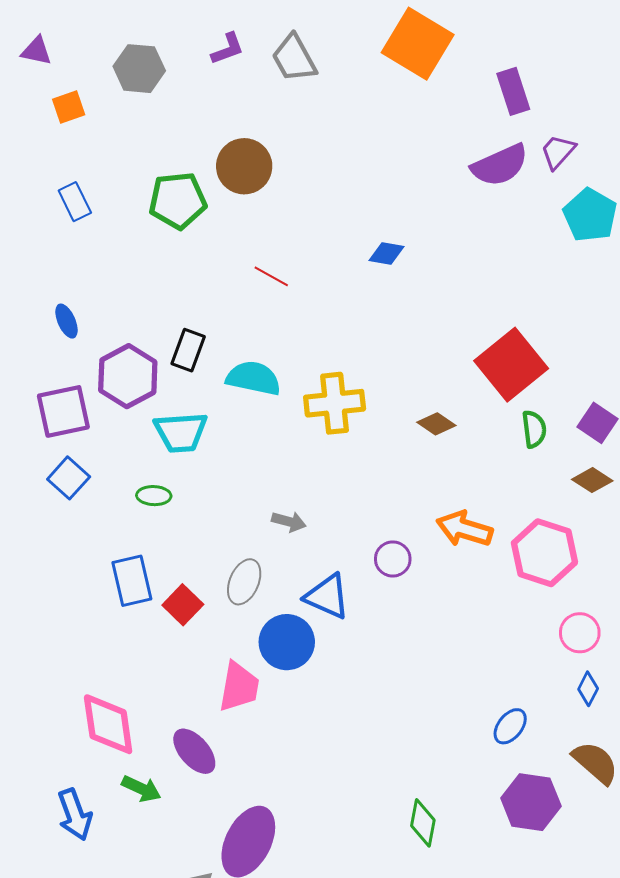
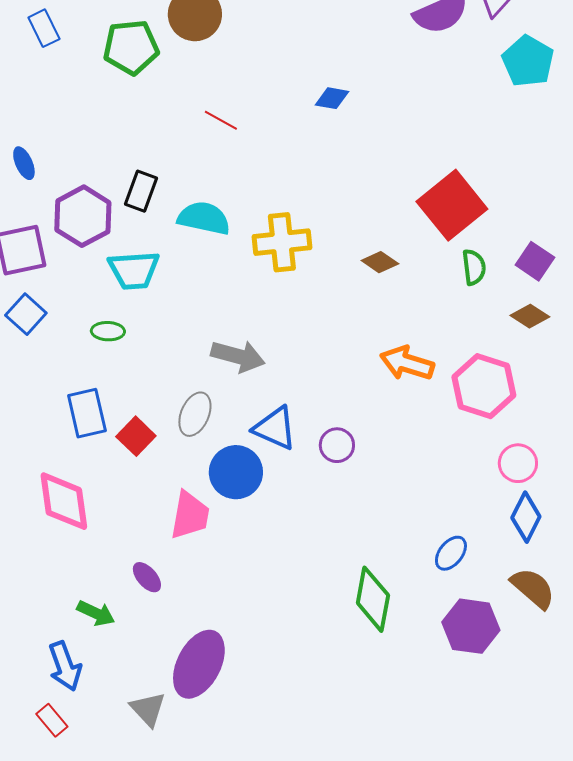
blue rectangle: (75, 202) -> (44, 28), moved
gray arrow: (289, 522) -> (238, 356), size x1.6
purple circle: (393, 559) -> (337, 445), moved
blue diamond: (588, 689) -> (526, 517), size x1.5
pink diamond: (108, 724) -> (64, 501), moved
purple ellipse: (194, 751) -> (147, 577), size x0.7
blue arrow: (75, 815) -> (65, 666), moved
green diamond: (423, 823) -> (373, 599), moved, size x1.4

